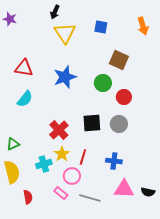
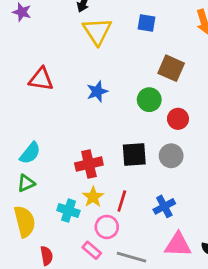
blue star: (65, 77) -> (97, 91), size x0.7
cyan semicircle: (25, 99) -> (30, 153), moved
red cross: (59, 130) -> (89, 164), turned 30
blue cross: (114, 161) -> (164, 206), turned -35
cyan cross: (44, 164) -> (68, 211), turned 35

